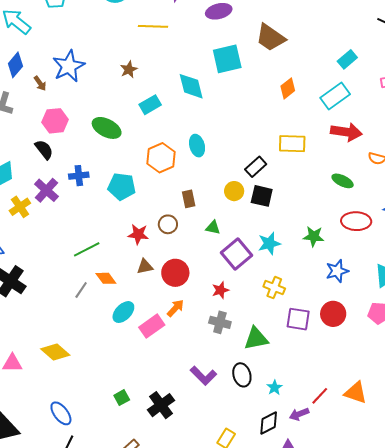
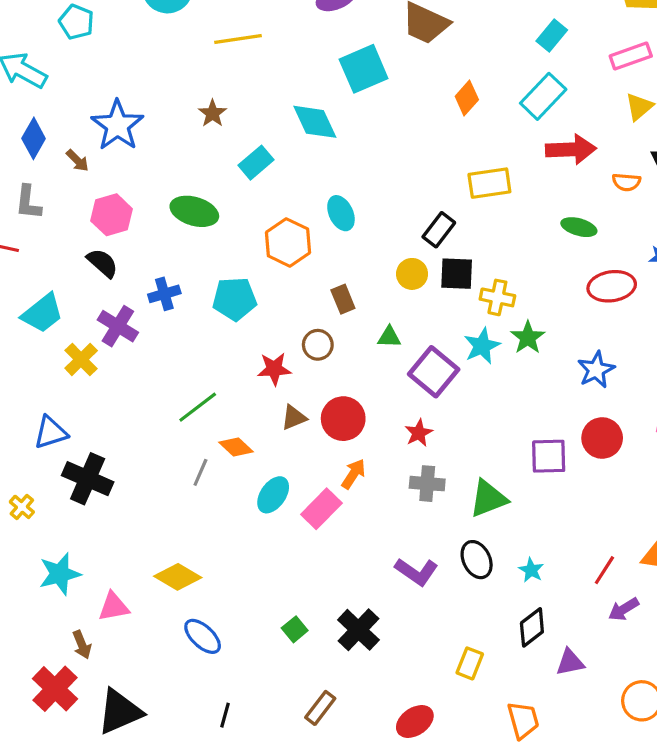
green star: (314, 236) -> (528, 338), moved, turned -30
yellow cross: (274, 288) -> (497, 297), moved
blue ellipse: (61, 413) -> (203, 636), moved
purple arrow: (299, 414) -> (624, 609), moved

